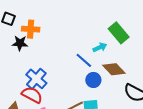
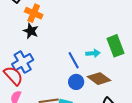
black star: (20, 43) -> (31, 31), moved
brown diamond: (114, 69) -> (99, 79), turned -30

